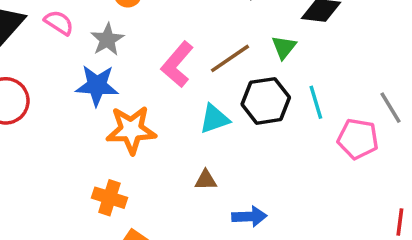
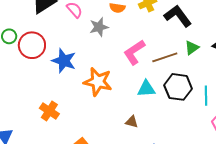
green triangle: (284, 47) -> (192, 48), moved
blue star: (97, 85) -> (64, 61), moved
orange cross: (109, 198) -> (49, 111), moved

